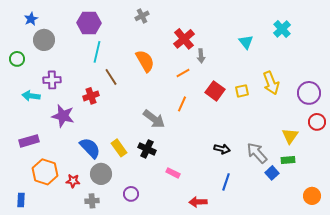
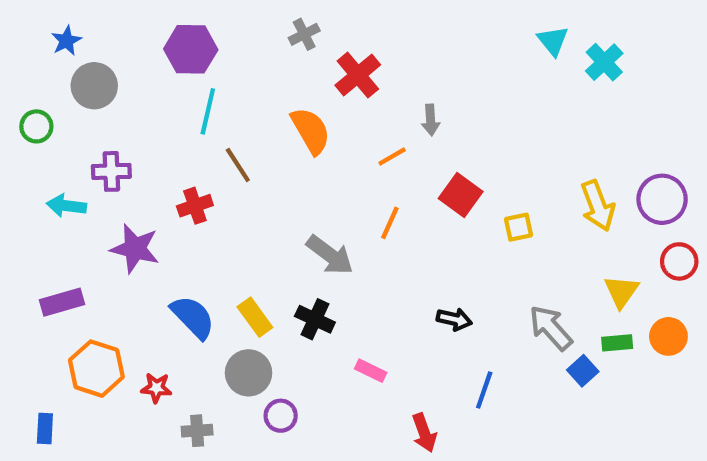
red cross: (184, 39) -> (358, 75), moved
cyan triangle: (246, 42) -> (553, 41), moved
yellow arrow: (271, 83) -> (598, 206), moved
yellow square: (242, 91) -> (518, 227), moved
black arrow: (222, 149) -> (454, 319), moved
gray circle: (101, 174) -> (249, 373), moved
orange circle: (312, 196) -> (668, 336), moved
red arrow: (198, 202) -> (424, 433), turned -108

